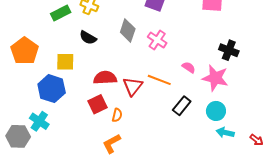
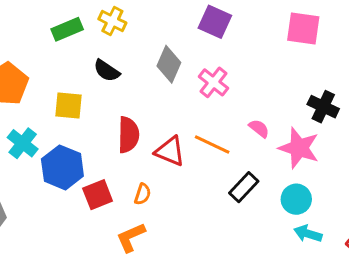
red semicircle: (105, 78) -> (128, 135), turned 90
red triangle: (133, 86) -> (170, 151), turned -50
blue hexagon: (52, 89) -> (62, 167), moved
red square: (97, 104) -> (98, 195), moved
cyan cross: (39, 121) -> (23, 143), moved

